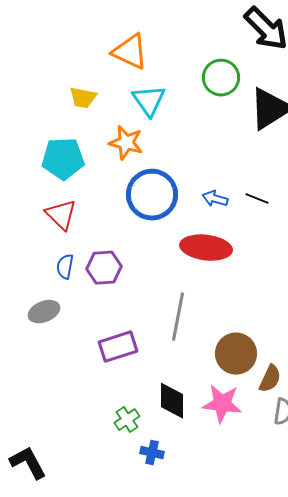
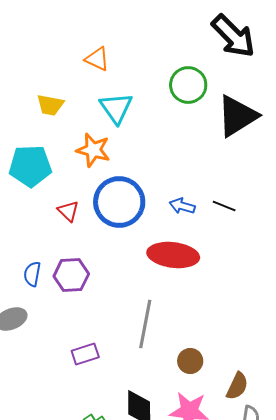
orange triangle: (130, 52) -> (97, 59), size x0.7
red triangle: (61, 215) -> (68, 211), moved, size x0.7
purple rectangle: (118, 347) -> (85, 354), size x0.7
brown circle: (236, 354) -> (190, 361), moved, size x0.6

